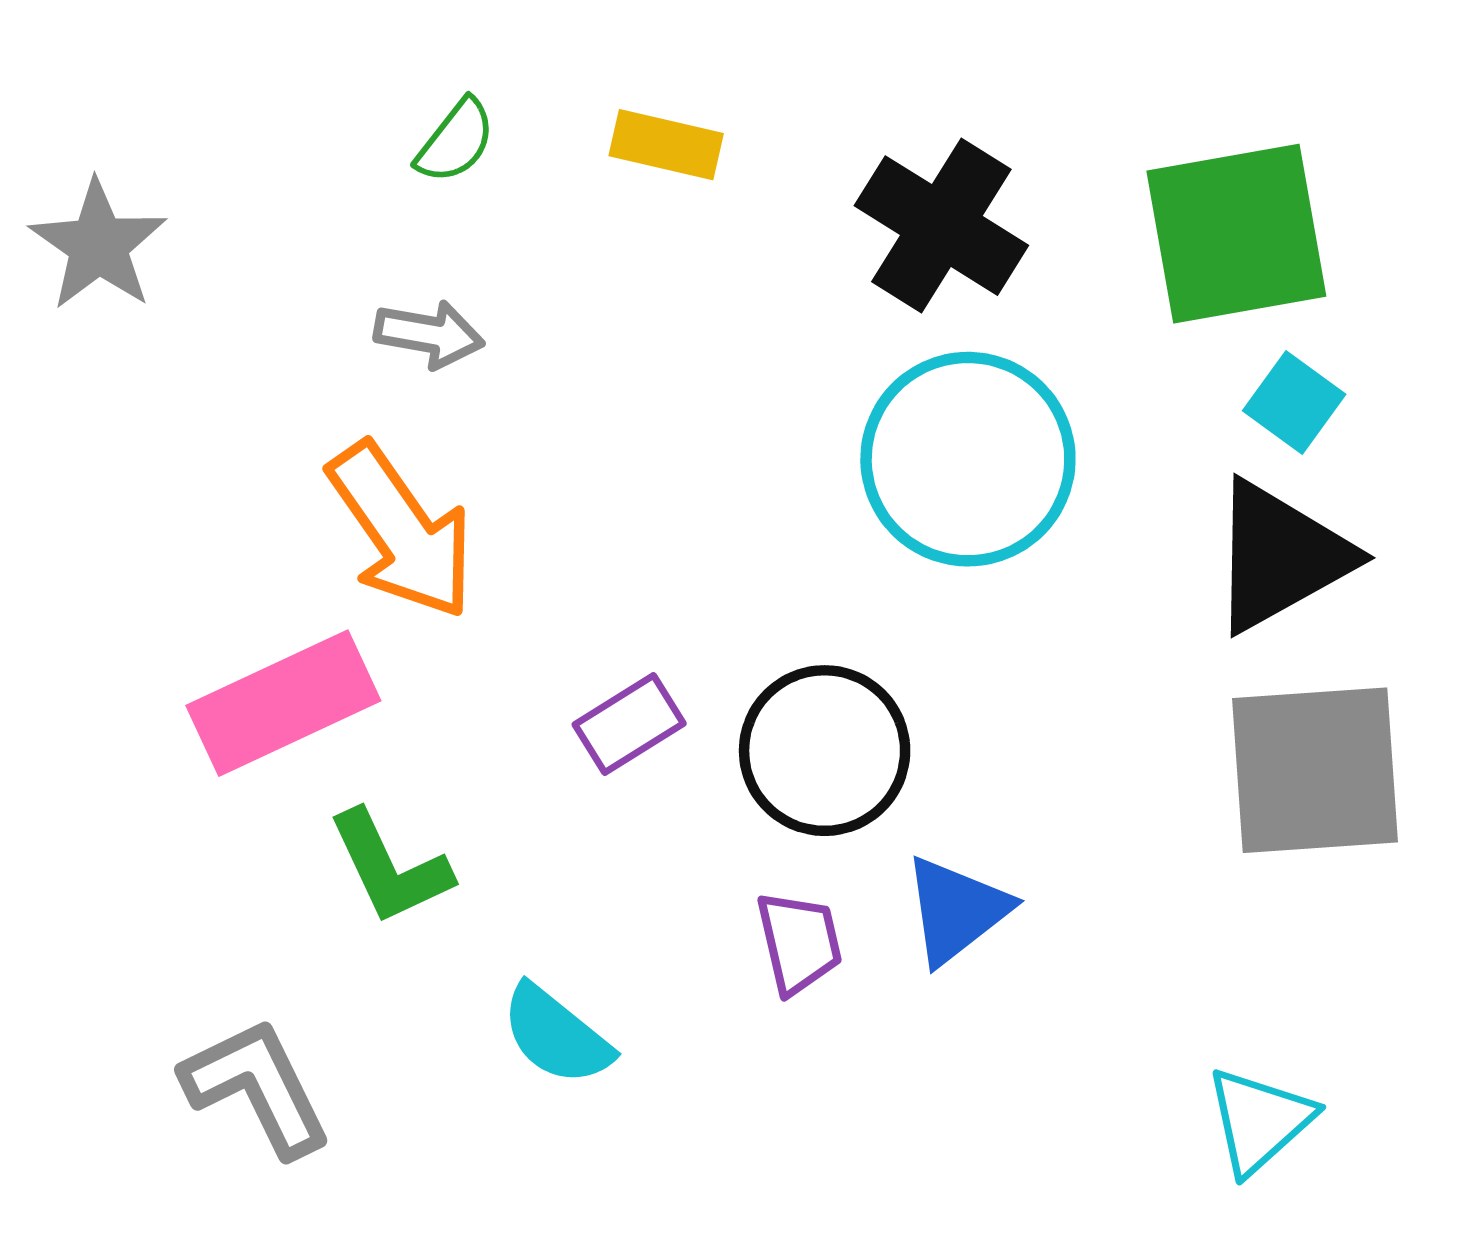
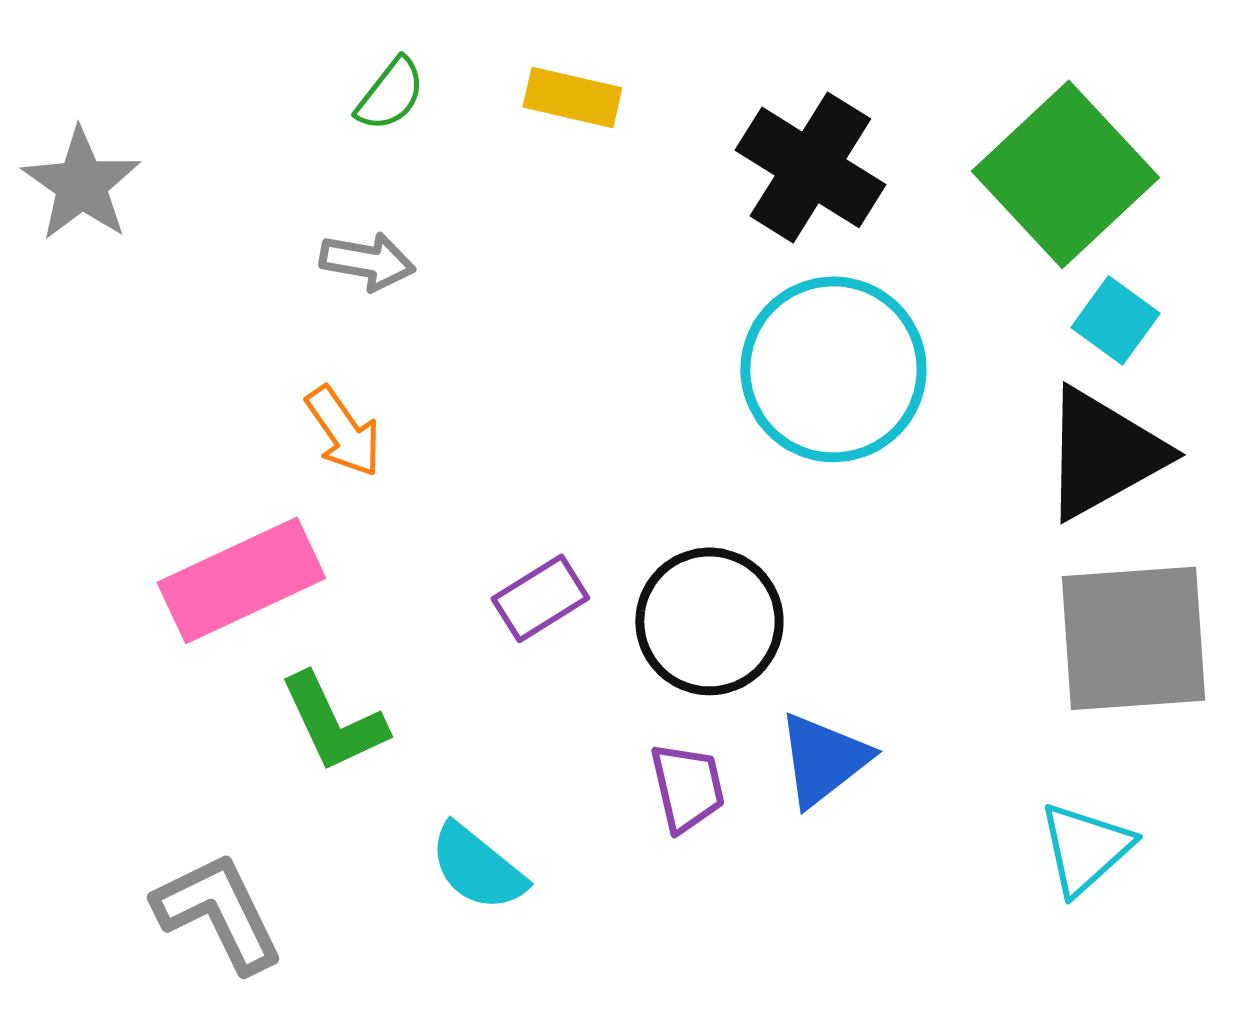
green square: (1236, 234) -> (1065, 174), turned -33
orange arrow: (401, 531) -> (343, 431), size x0.6
cyan triangle: (1259, 1121) -> (1085, 848), moved

